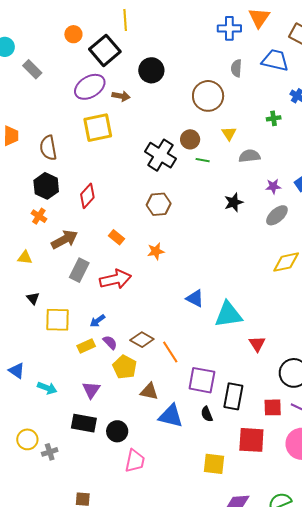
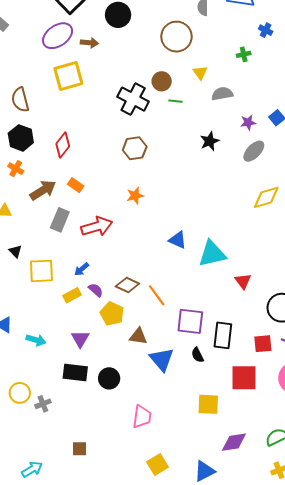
orange rectangle: (116, 237) -> (76, 185), moved
blue triangle: (171, 416) -> (162, 359), turned 40
pink trapezoid: (135, 461) -> (142, 417), moved

